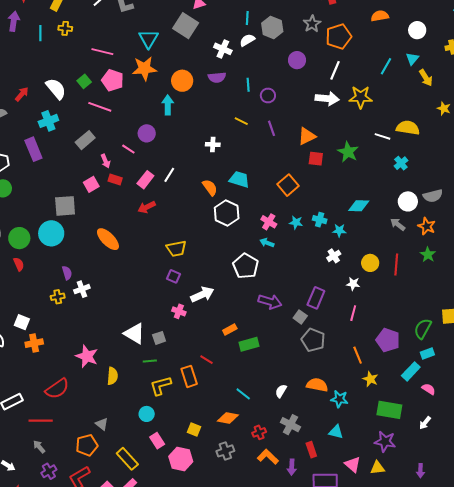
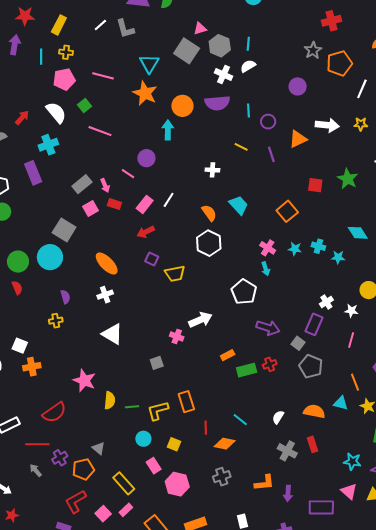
gray hexagon: (272, 27) -> (220, 46), moved
orange star: (144, 68) -> (145, 93), turned 30
white line: (335, 70) -> (362, 89), moved
purple semicircle: (217, 77) -> (217, 103), size x1.4
pink pentagon: (113, 80) -> (64, 79), moved, turned -30
yellow star: (361, 97) -> (361, 124), size x0.6
orange triangle: (307, 136) -> (298, 139), moved
gray rectangle: (85, 140) -> (82, 184), moved
cyan trapezoid: (239, 179) -> (239, 205), turned 30
gray square: (65, 206) -> (64, 230), turned 35
cyan diamond: (359, 206) -> (358, 233), turned 55
white hexagon: (227, 213) -> (209, 243), moved
cyan arrow: (267, 243) -> (266, 269), turned -128
white cross: (334, 256) -> (326, 302), moved
purple square: (174, 276) -> (152, 259), moved
white cross: (82, 289) -> (105, 295), moved
white triangle: (134, 334) -> (112, 334), moved
red line: (207, 360) -> (206, 428), moved, turned 56
green line: (150, 361) -> (132, 407), moved
cyan star: (339, 399) -> (352, 461), moved
yellow square: (194, 430) -> (174, 444), moved
red cross: (259, 432) -> (270, 364), moved
cyan triangle: (336, 432) -> (341, 403), moved
red rectangle: (311, 450) -> (312, 444), moved
orange L-shape: (268, 457) -> (264, 483), turned 130
purple cross: (49, 471) -> (60, 458), moved

